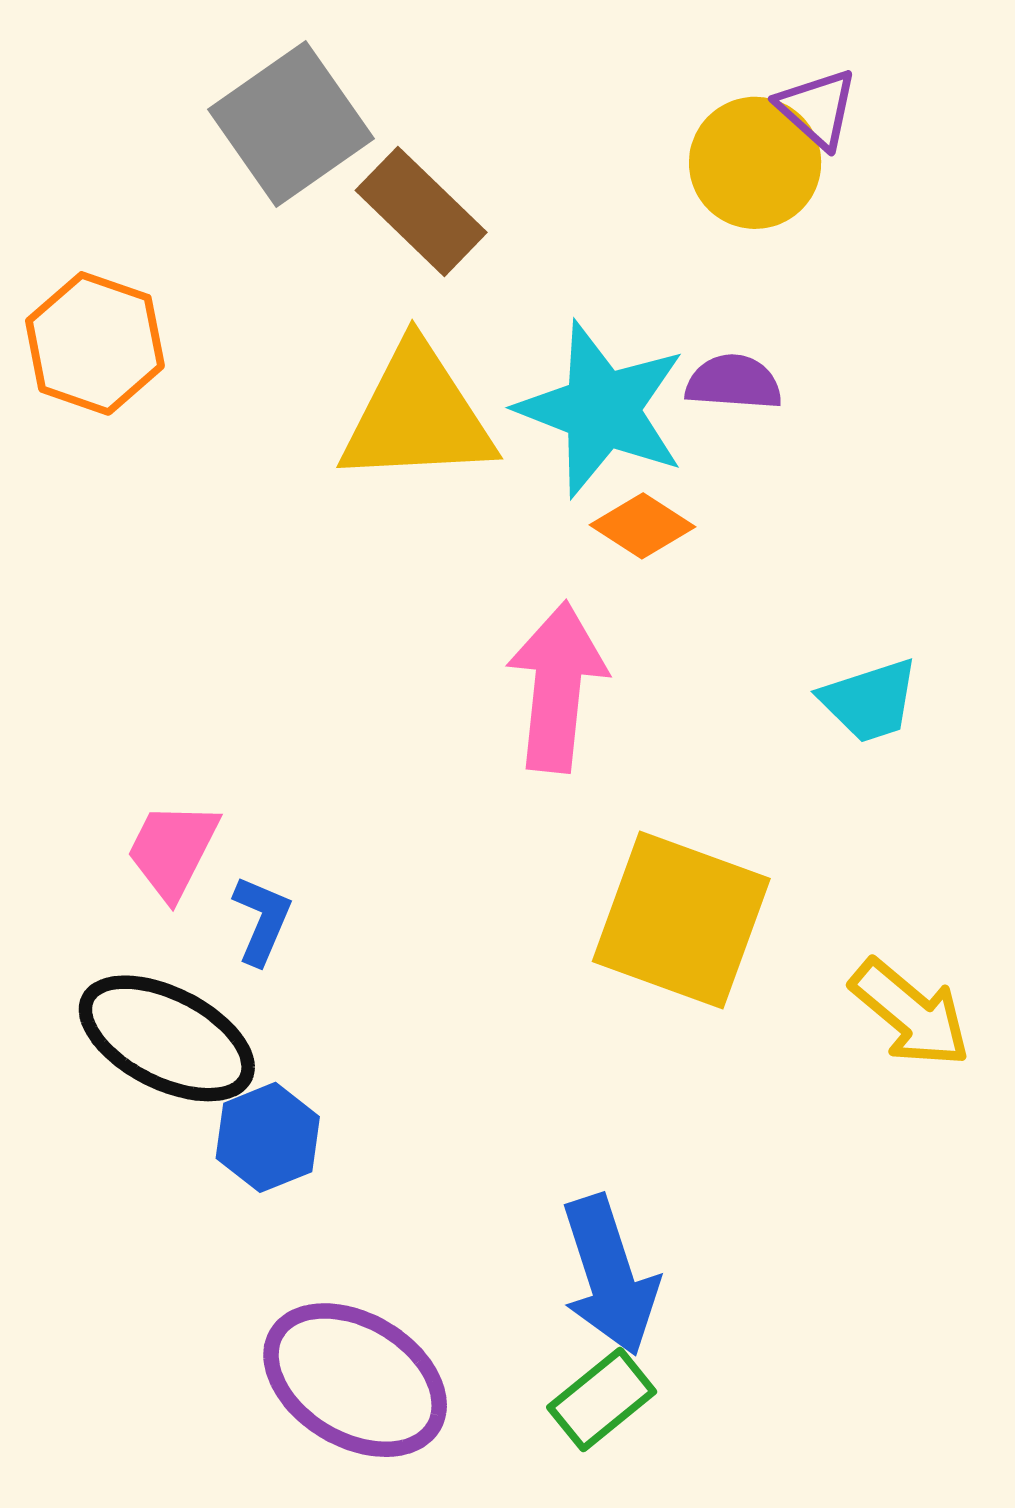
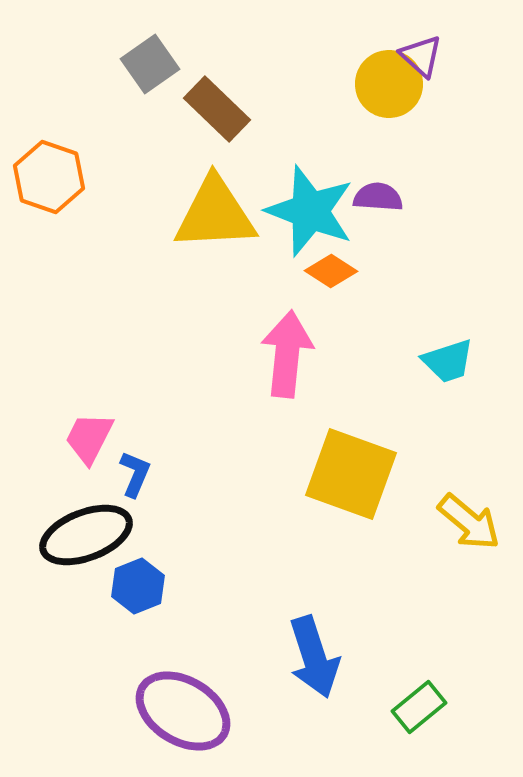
gray square: (291, 124) -> (150, 64), size x0.7
black ellipse: (167, 1038) -> (86, 535), turned -48
green rectangle: (602, 1400) -> (419, 707), moved

